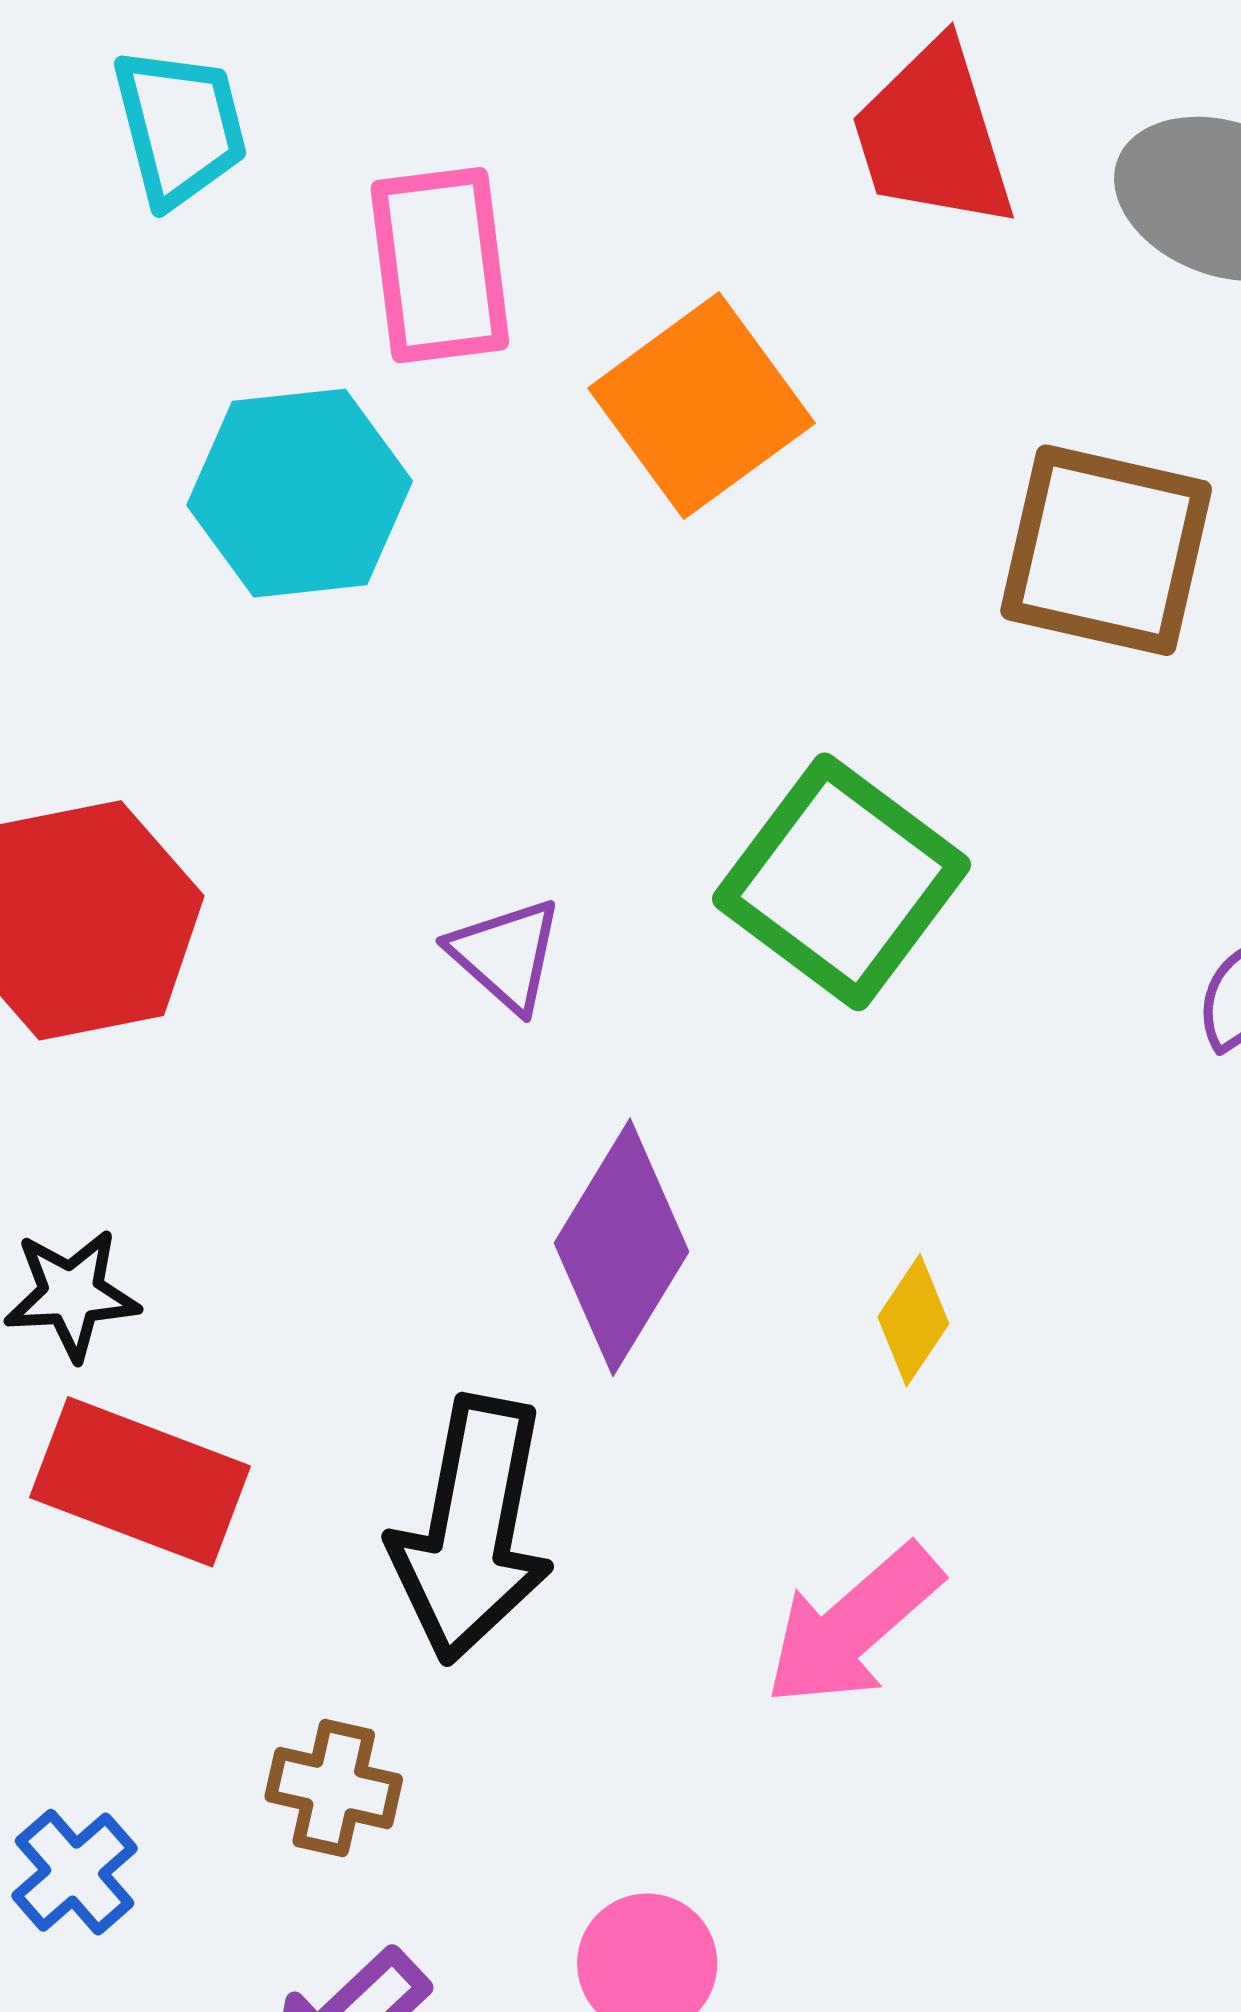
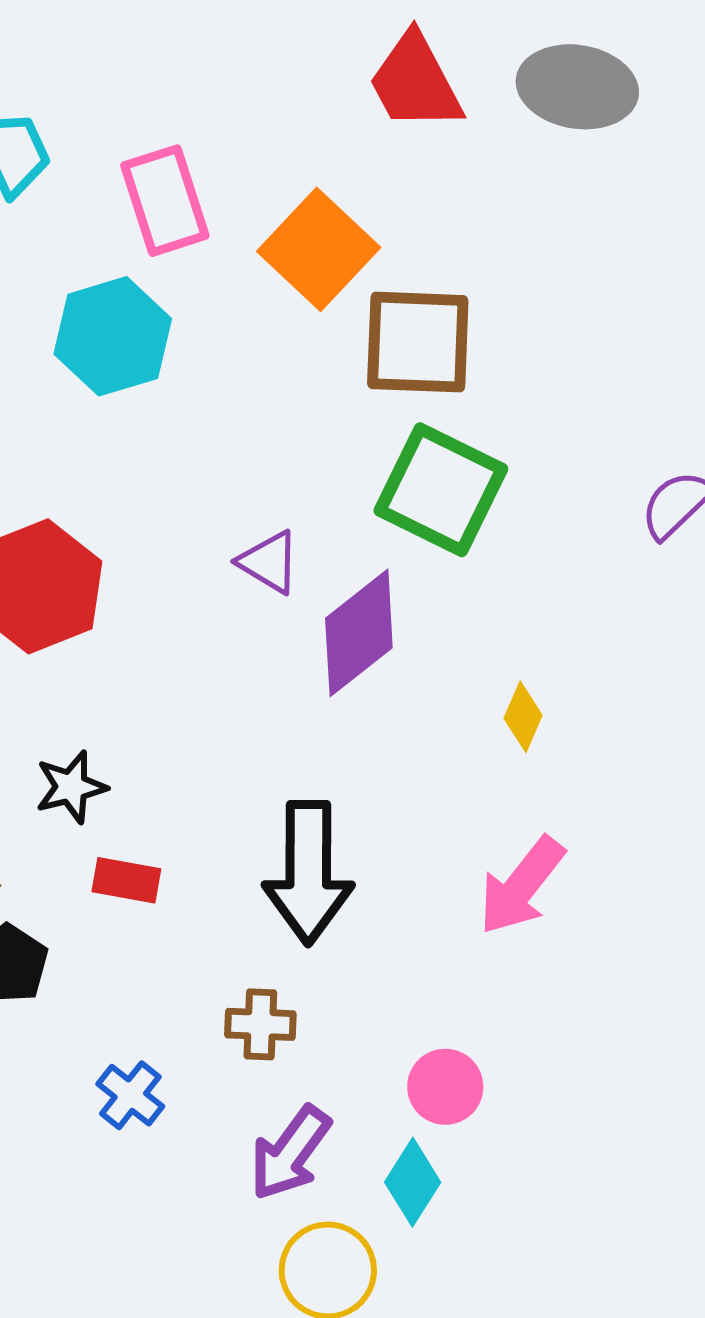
brown square: (1106, 550) -> (418, 342), moved
purple diamond: (621, 1247) -> (359, 633), moved, turned 31
red rectangle: (140, 1482) -> (126, 880), size x0.6

